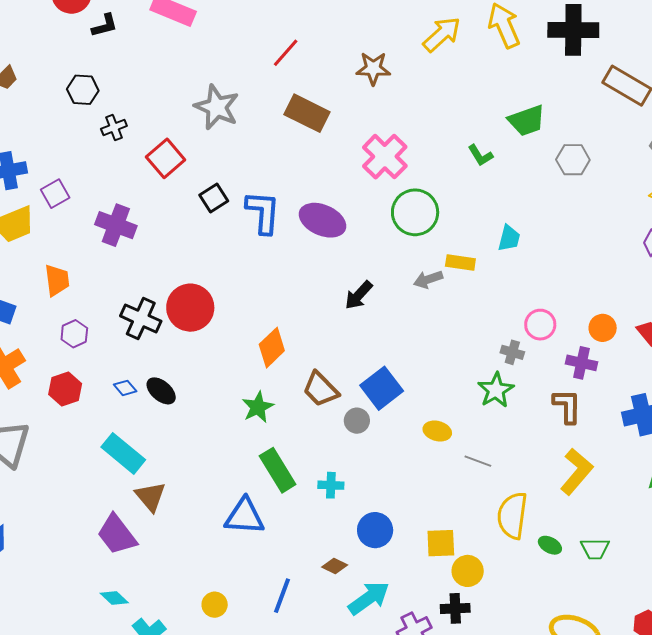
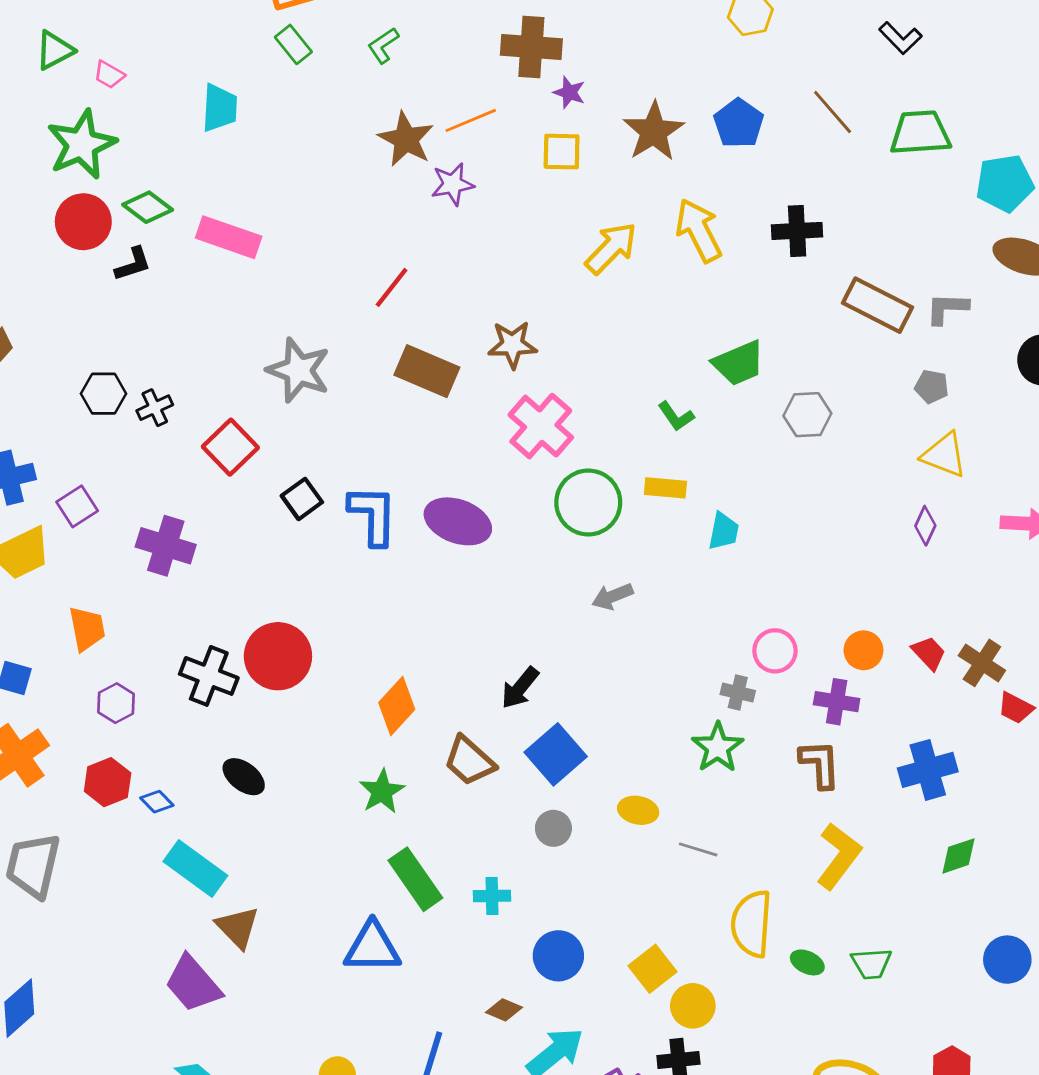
black cross: (573, 30) -> (797, 231), size x0.7
brown star: (373, 68) -> (512, 345), moved
black hexagon: (83, 90) -> (103, 394), moved
yellow rectangle: (460, 263) -> (665, 488), moved
black arrow: (359, 295) -> (520, 688), moved
blue diamond: (125, 388) -> (157, 802), moved
gray circle: (357, 421) -> (553, 828), moved
yellow square: (441, 543) -> (653, 969), turned -32

